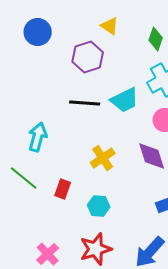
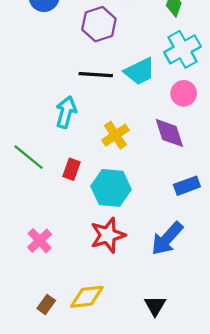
cyan arrow: (38, 137) -> (66, 112), moved
cyan hexagon: (99, 206) -> (111, 188), size x1.6
pink cross: (48, 254) -> (40, 241), moved

